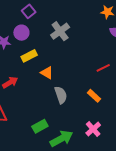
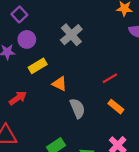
purple square: (29, 11) -> (19, 14), moved
red line: (103, 68) -> (110, 78), moved

